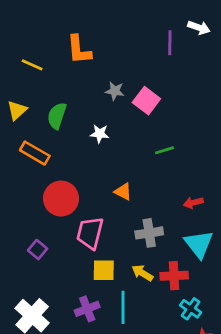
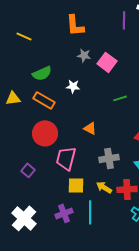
orange L-shape: (79, 50) -> (75, 25), moved
yellow triangle: (17, 110) -> (13, 98), moved, turned 35
green semicircle: (57, 116) -> (42, 73), turned -132
orange rectangle: (35, 153) -> (44, 100), moved

